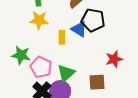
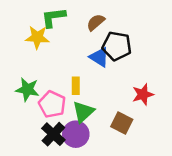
yellow star: (39, 20) -> (37, 37), moved
yellow rectangle: (62, 37) -> (76, 86), moved
brown square: (97, 82) -> (122, 123), turned 30

